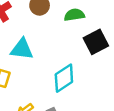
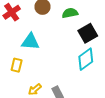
cyan diamond: (64, 78) -> (86, 59), moved

